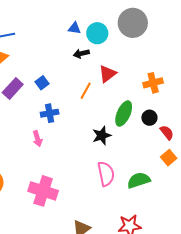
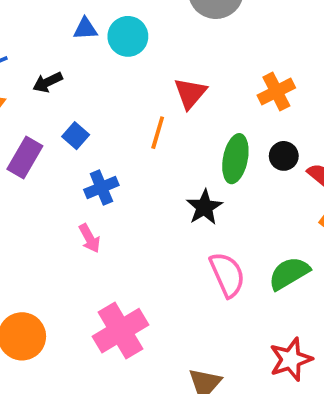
blue triangle: (74, 28) -> (85, 29), moved
cyan circle: (97, 33) -> (128, 36), moved
black arrow: (81, 54) -> (48, 82), moved
pink cross: (43, 191) -> (120, 331), turned -36

